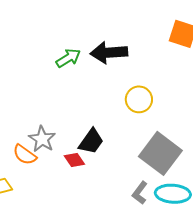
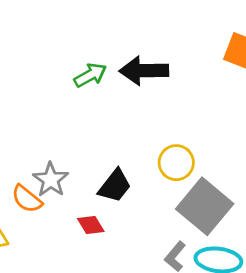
yellow circle: (139, 99) -> (176, 163), moved
red diamond: (74, 160) -> (91, 225), moved

